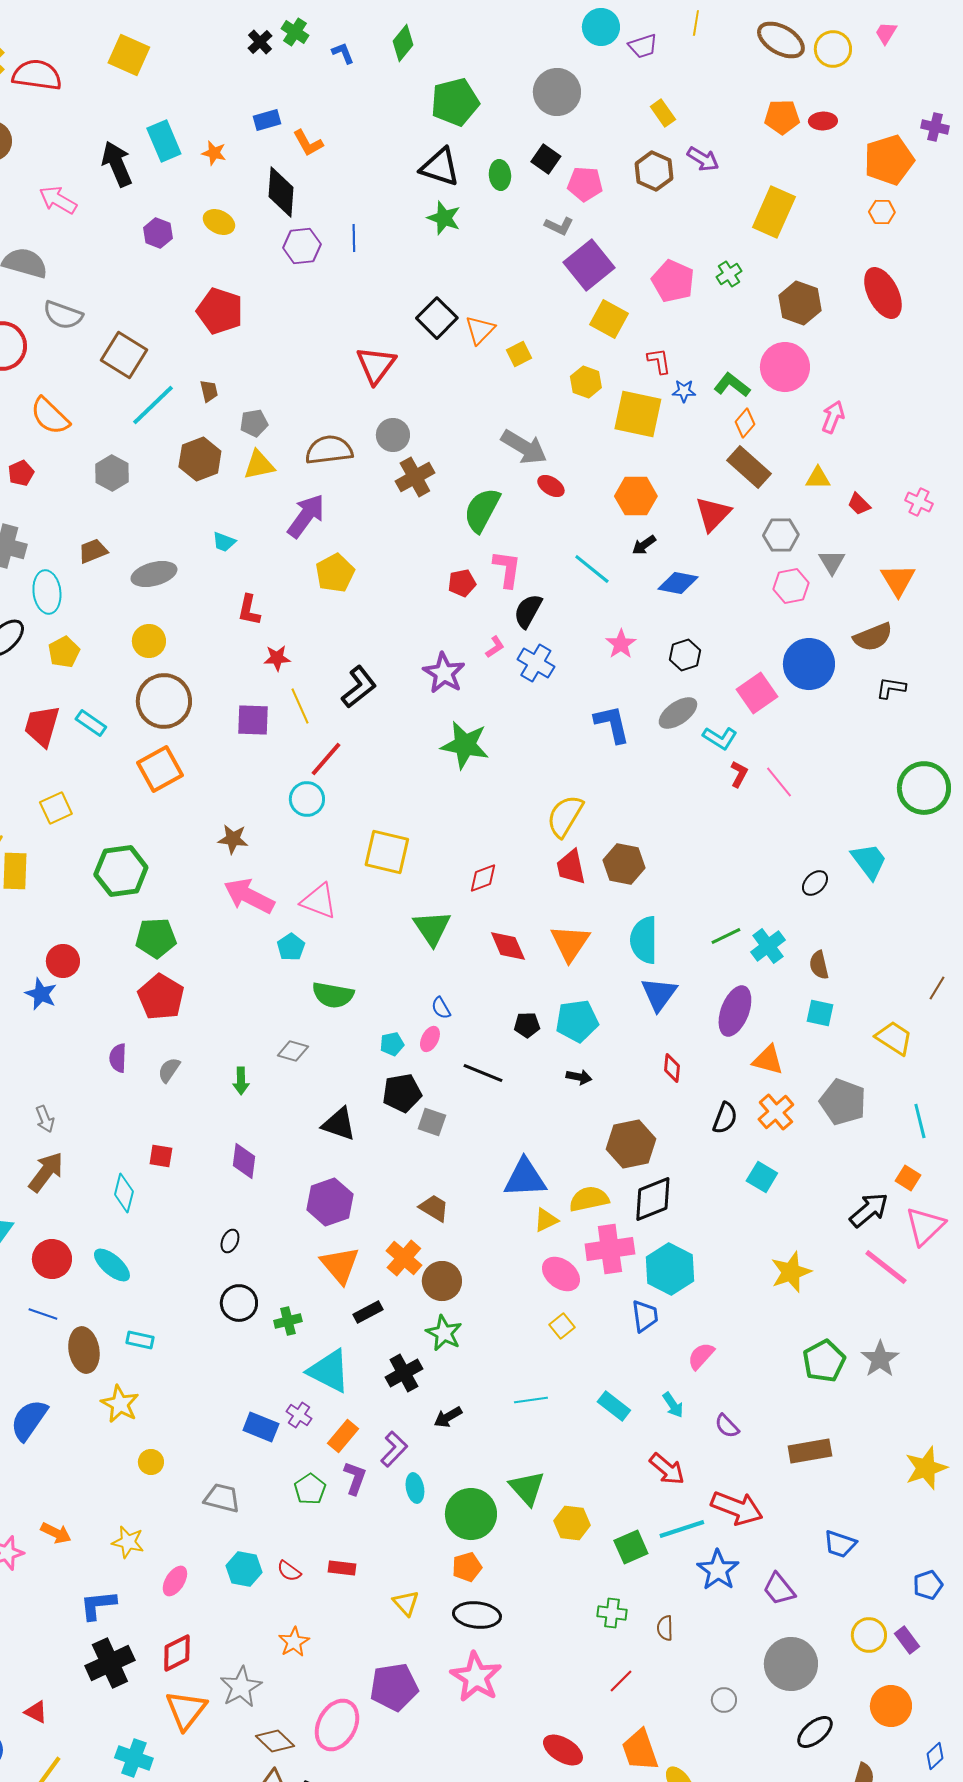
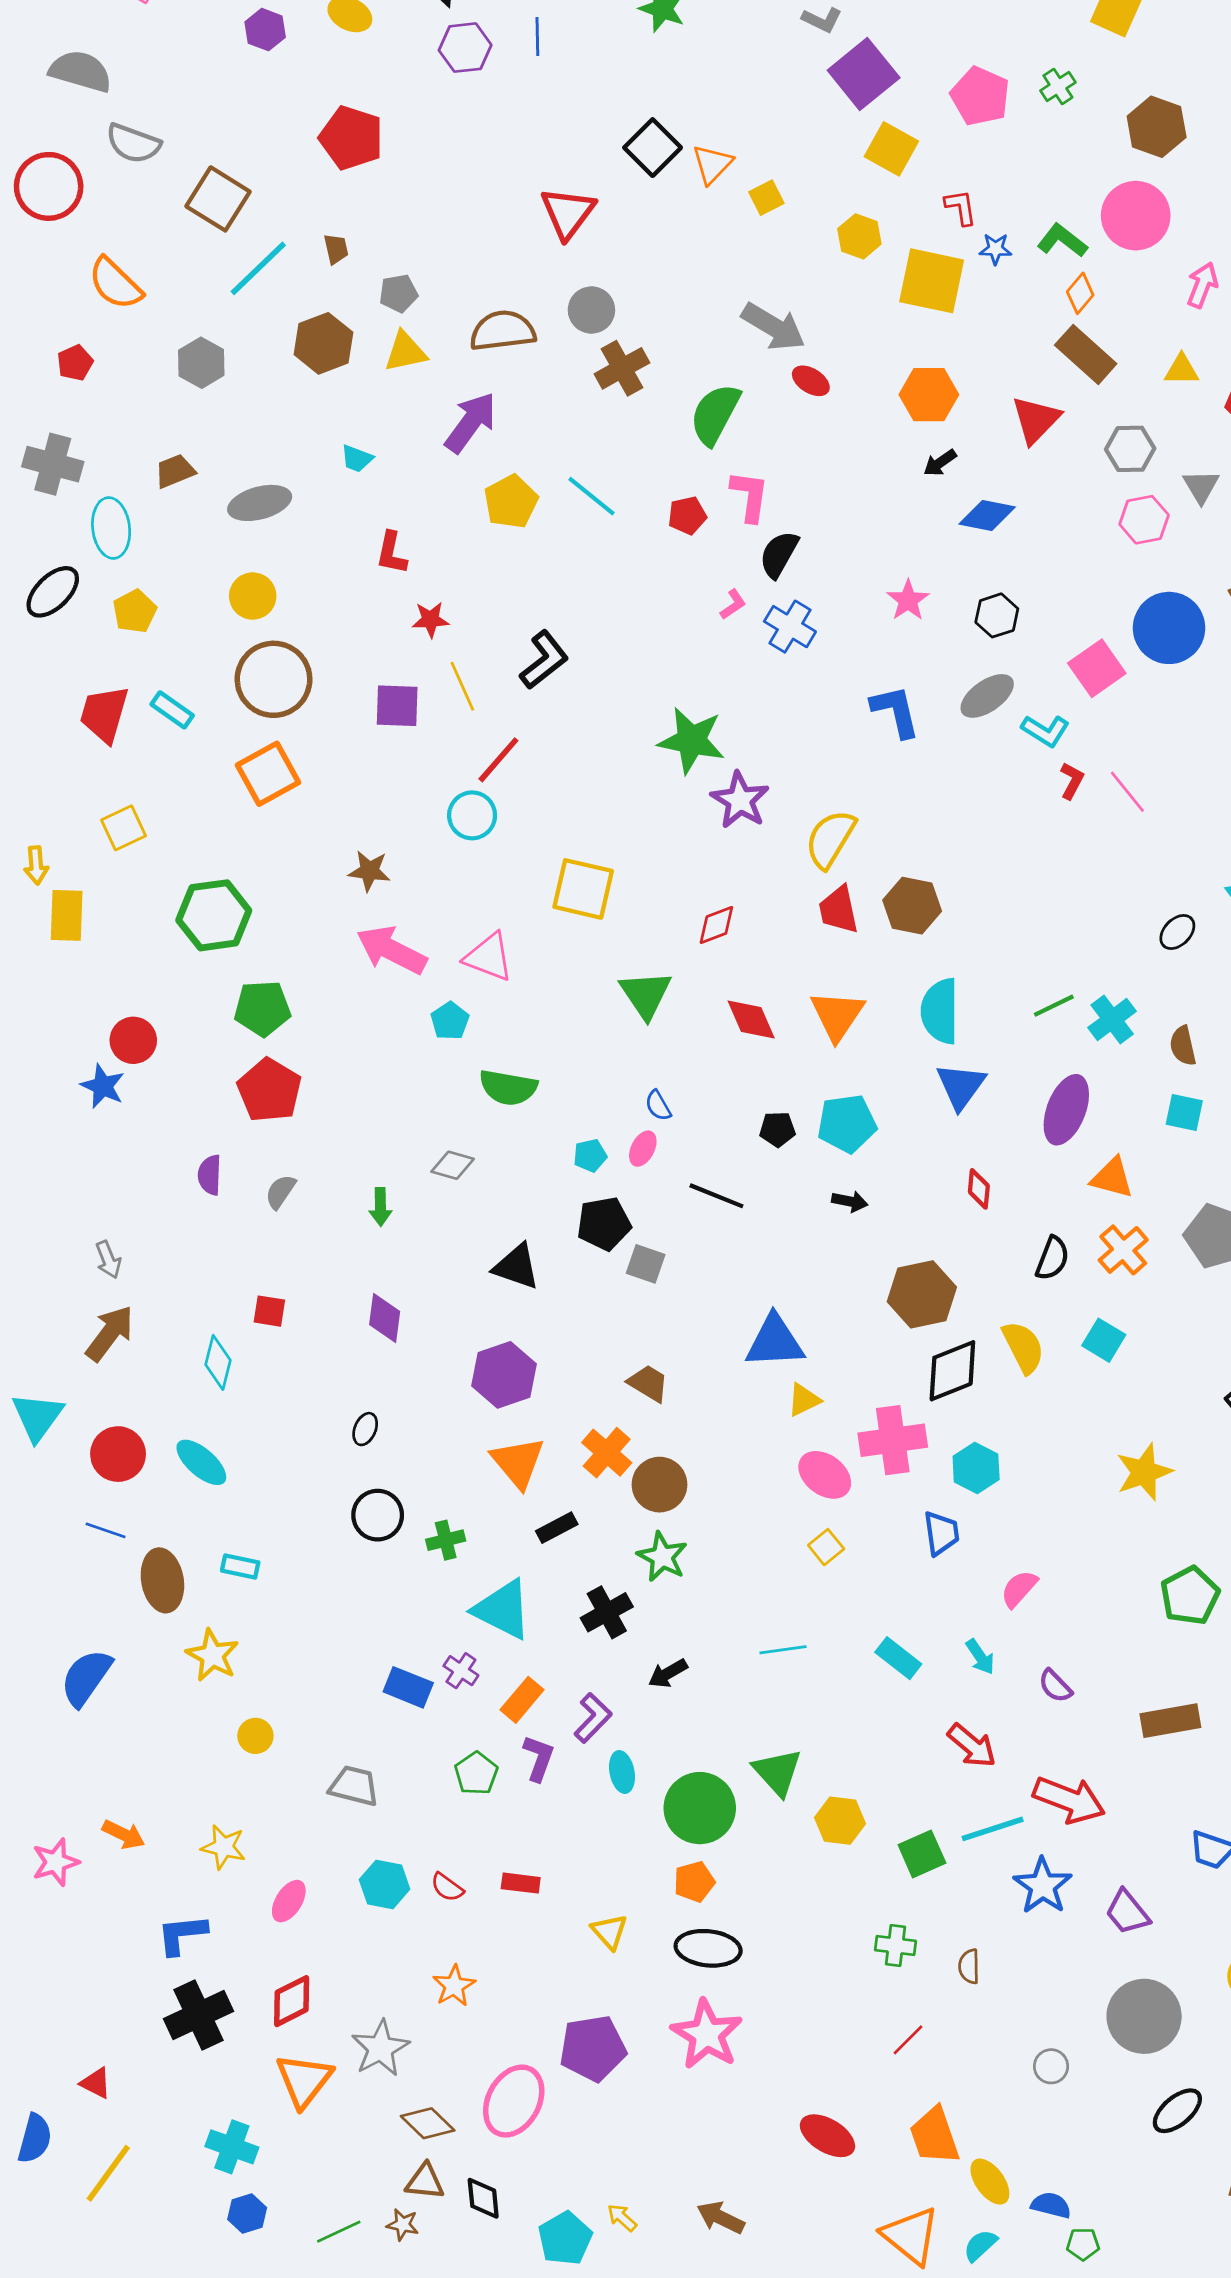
cyan line: (592, 569) -> (591, 496), moved
purple star: (444, 673) -> (740, 800), moved
yellow semicircle: (589, 1199) -> (1023, 1347), moved, turned 75
cyan hexagon: (670, 1269) -> (976, 1468), size x0.7

